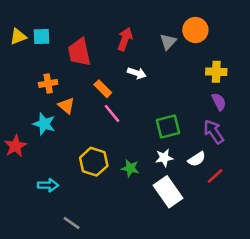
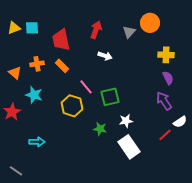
orange rectangle: (103, 89) -> (62, 66), moved
orange triangle: (66, 106) -> (15, 73), moved
green square: (168, 126) -> (110, 97), moved
white semicircle: (197, 159) -> (180, 122), moved
yellow hexagon: (94, 162) -> (72, 106), moved
gray line: (72, 223) -> (16, 171), moved

